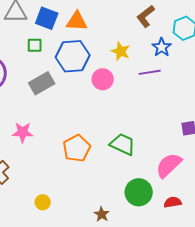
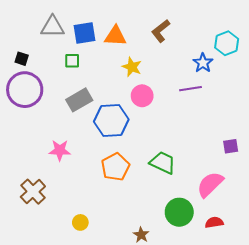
brown L-shape: (146, 16) -> (161, 31), moved
blue square: (47, 18) -> (84, 33), turned -30
yellow star: (121, 51) -> (132, 67), moved
blue hexagon: (73, 56) -> (111, 121), moved

